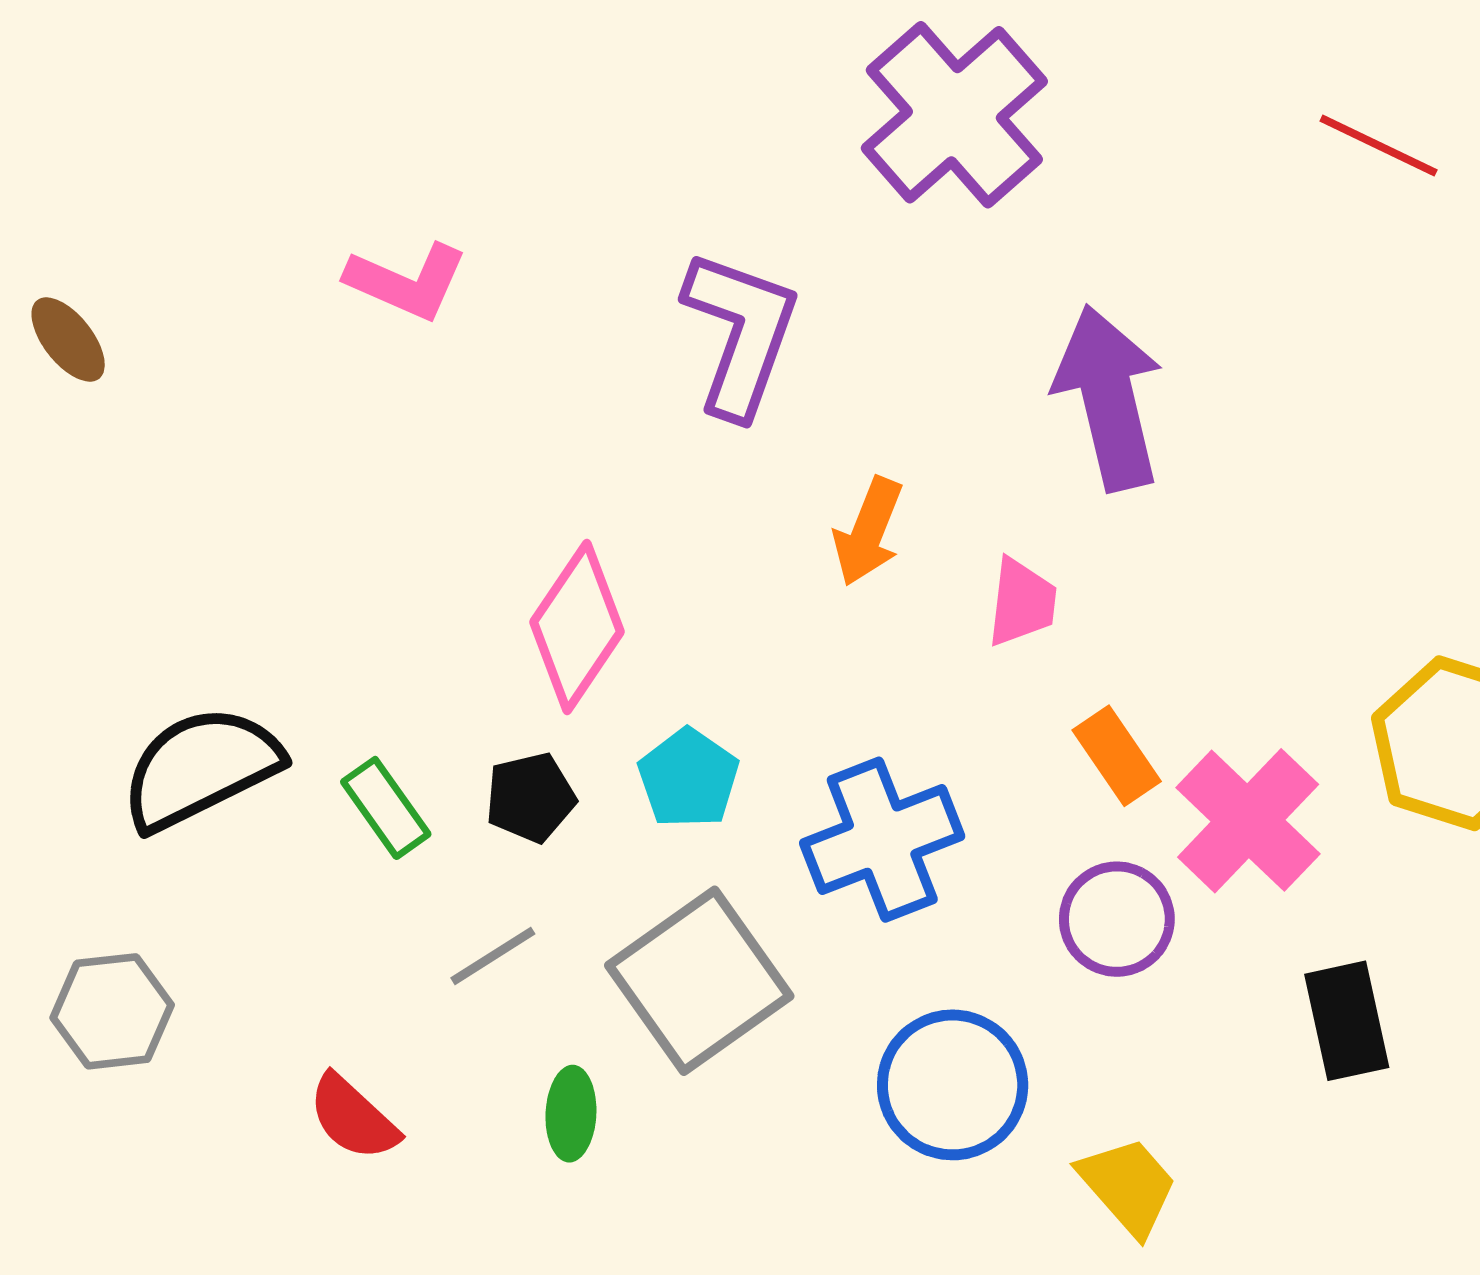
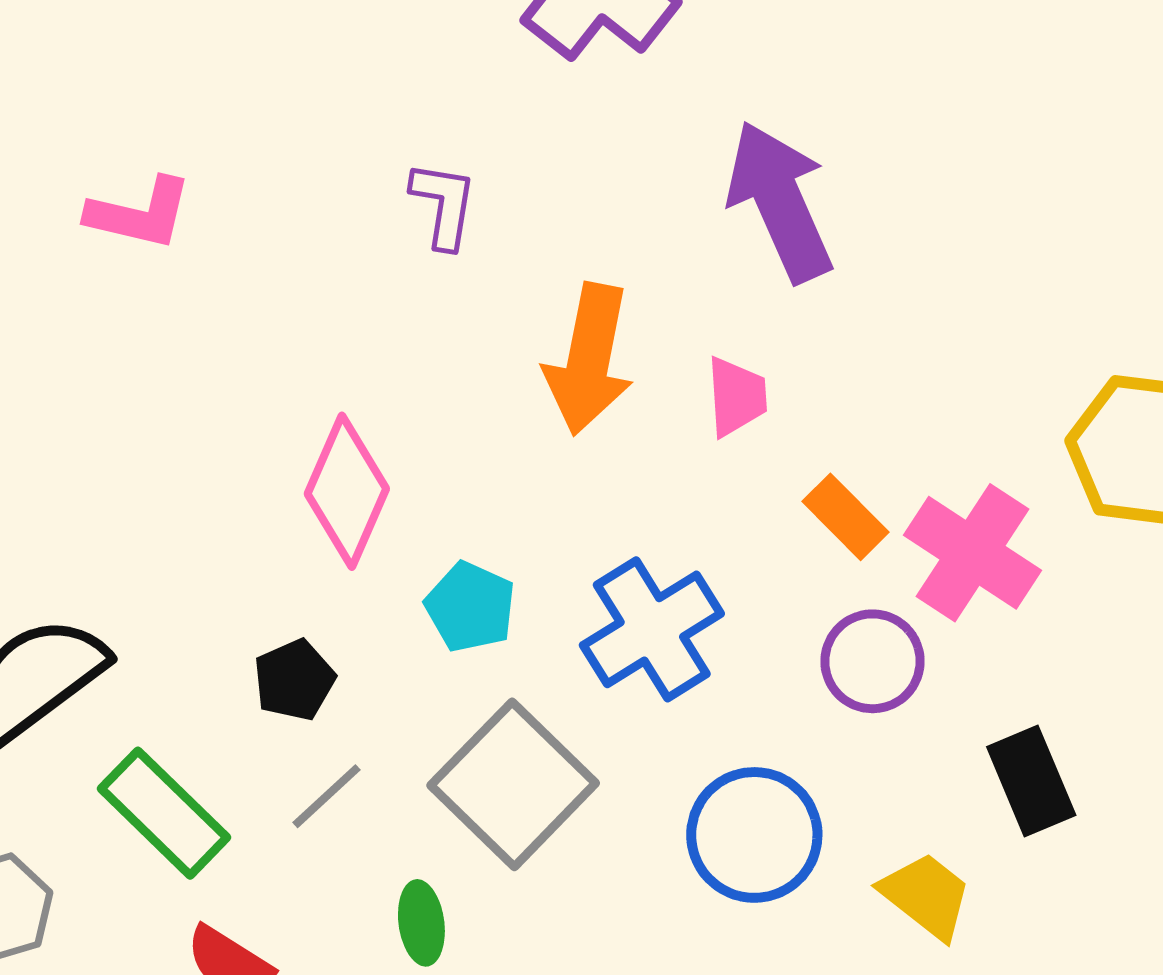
purple L-shape: (741, 333) -> (444, 205), size x0.6
orange arrow: (868, 532) -> (589, 359), size x1.5
black pentagon: (530, 797) -> (294, 680), moved
green rectangle: (386, 808) -> (164, 813), moved, size x1.5
black rectangle: (1347, 1021) -> (1031, 781), moved

